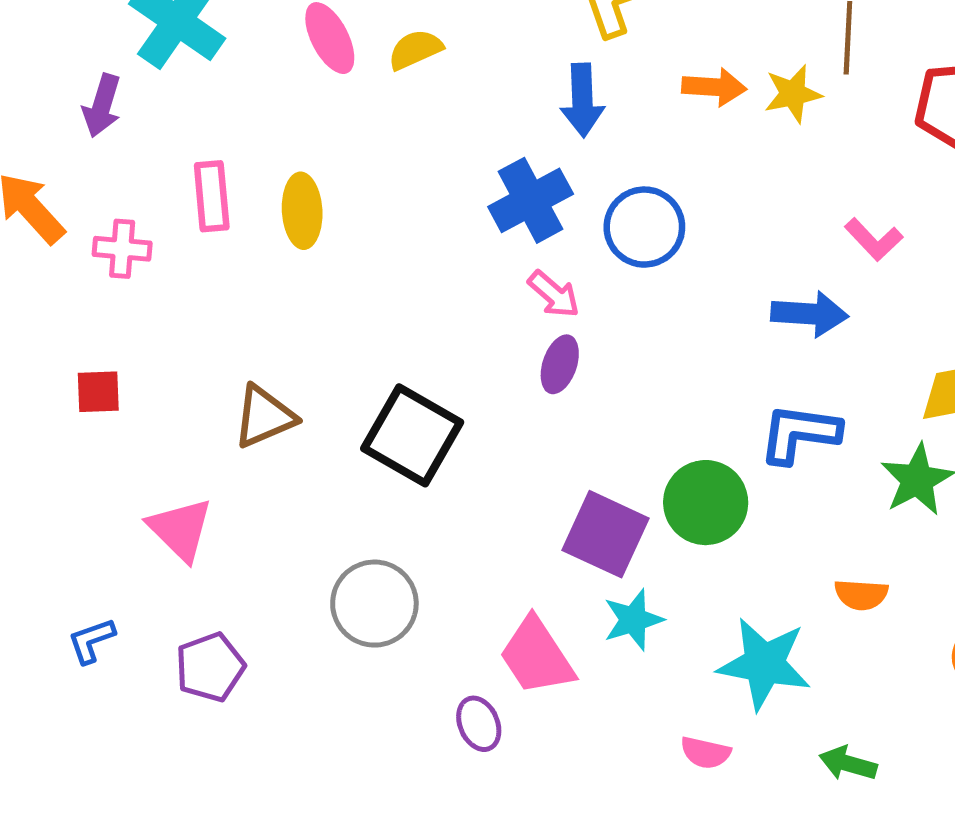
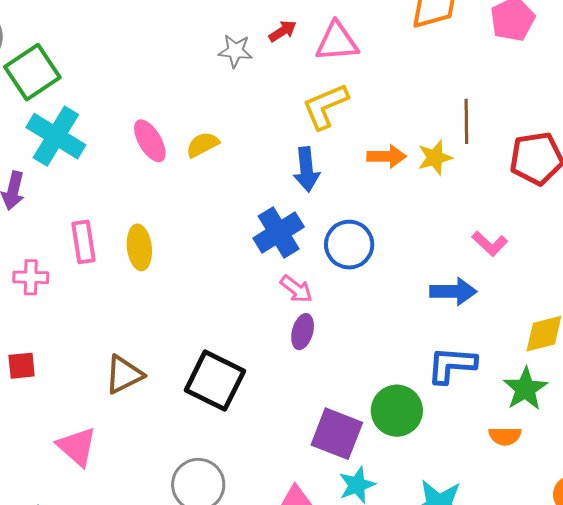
orange semicircle: (861, 595) -> (505, 436), moved

